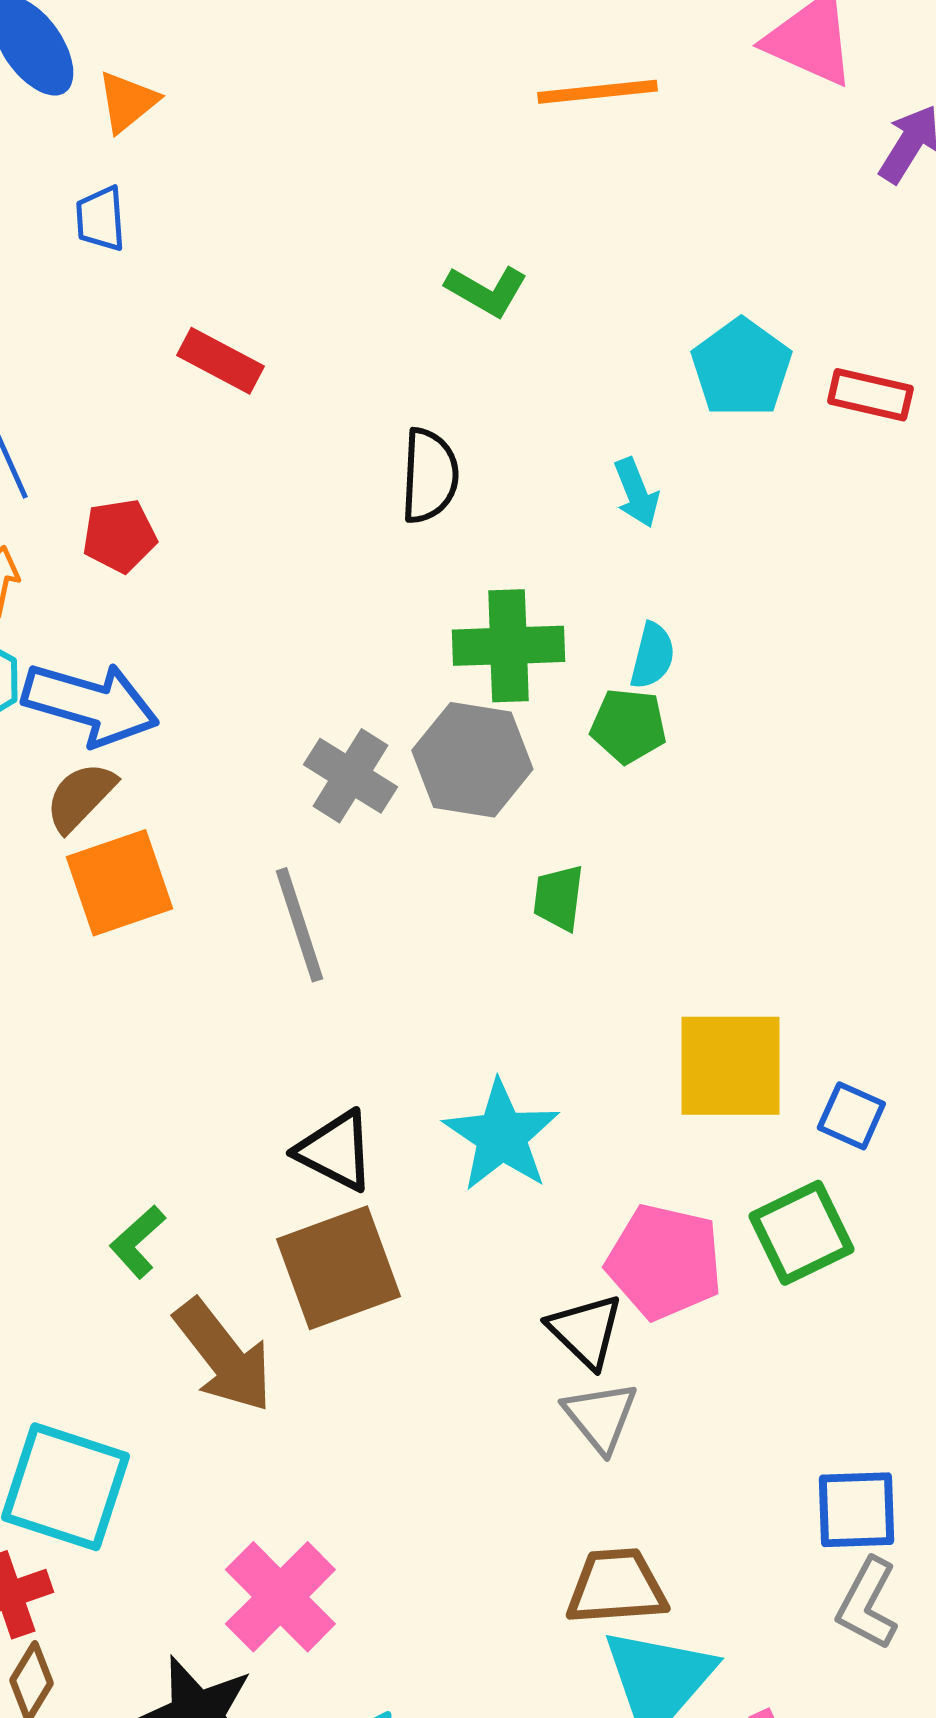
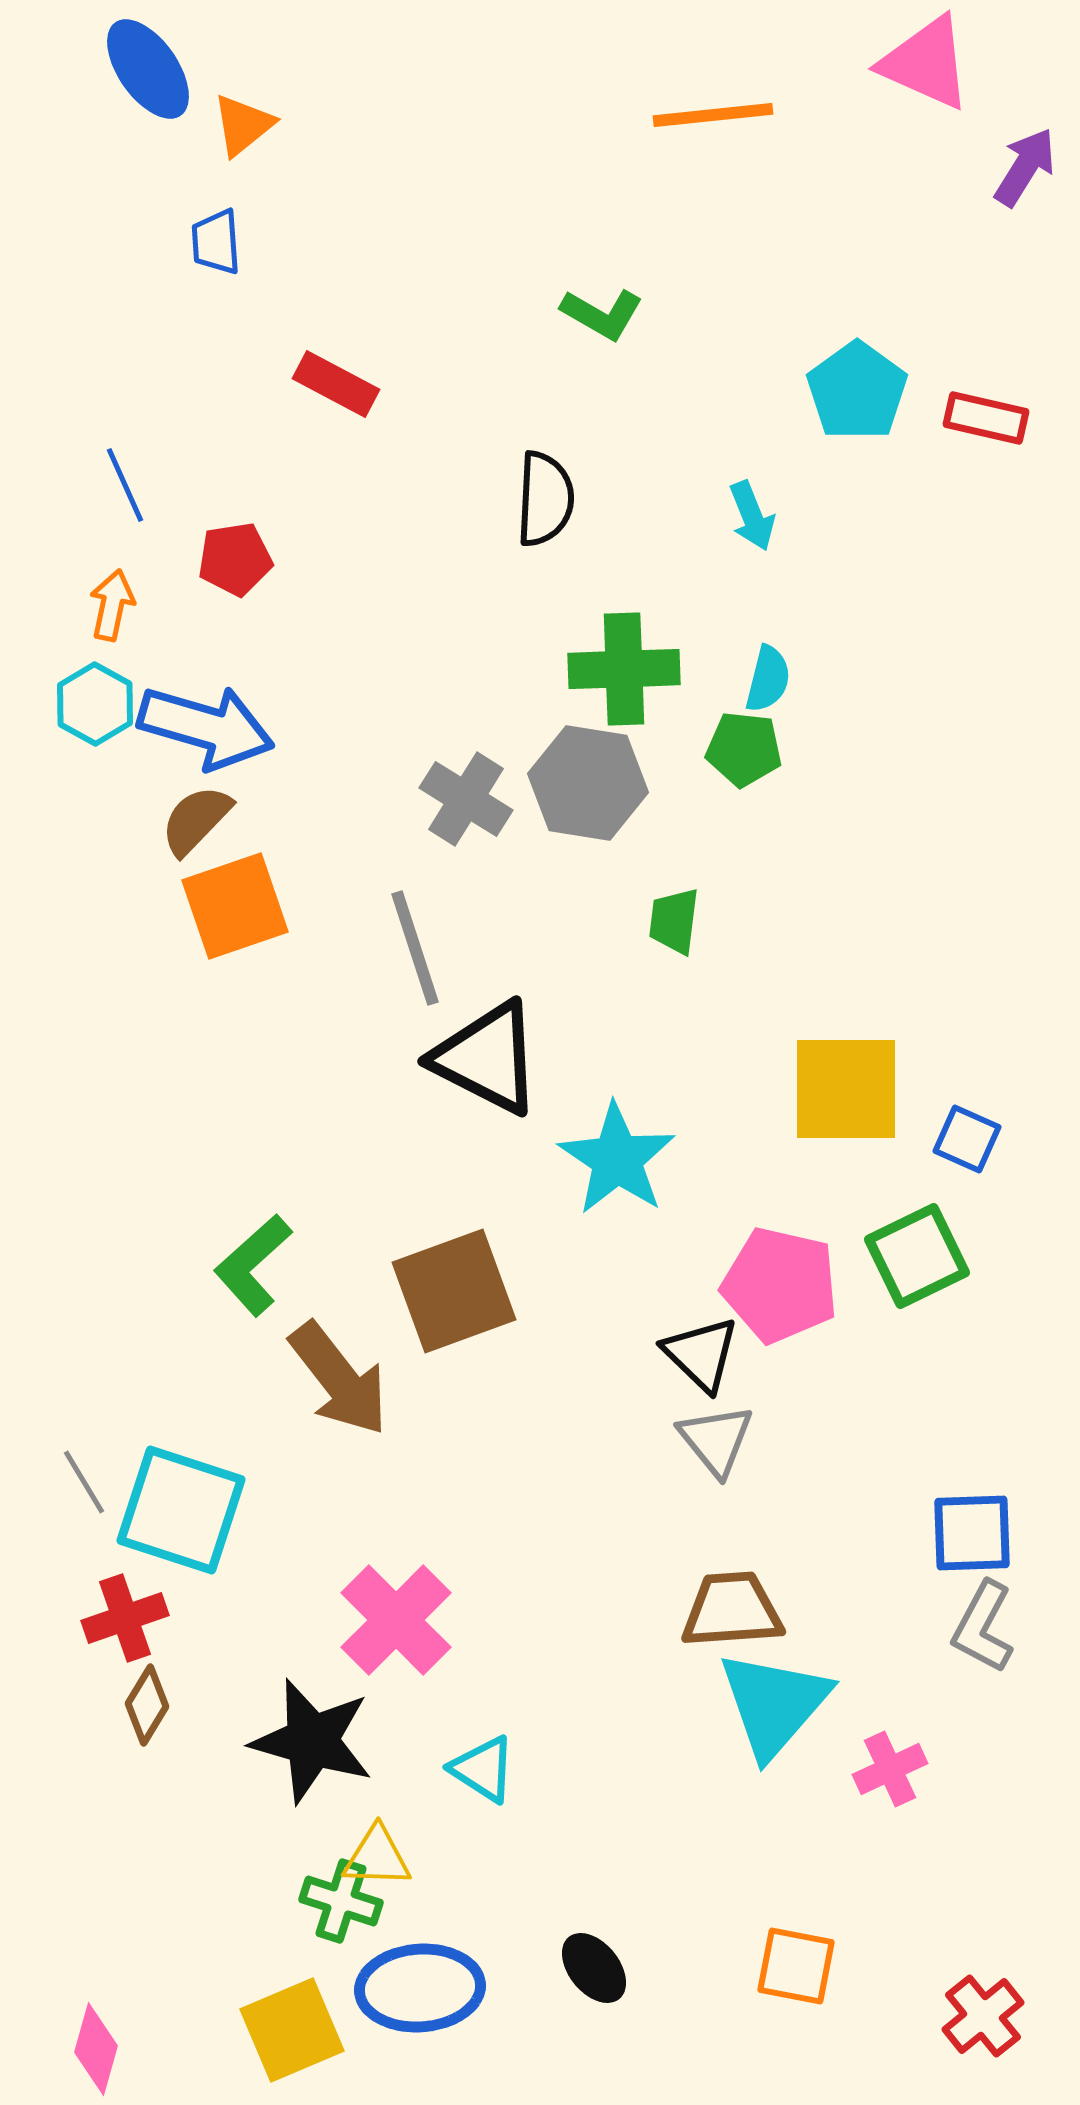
black triangle: (335, 1151) -> (487, 1058), moved, size x1.4
green L-shape: (137, 1242) -> (253, 1265), size x1.4

